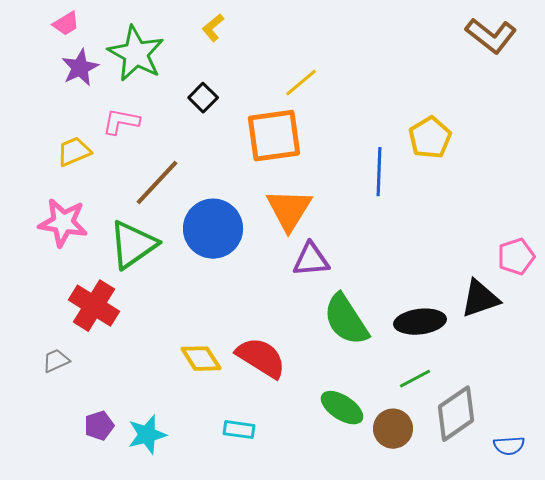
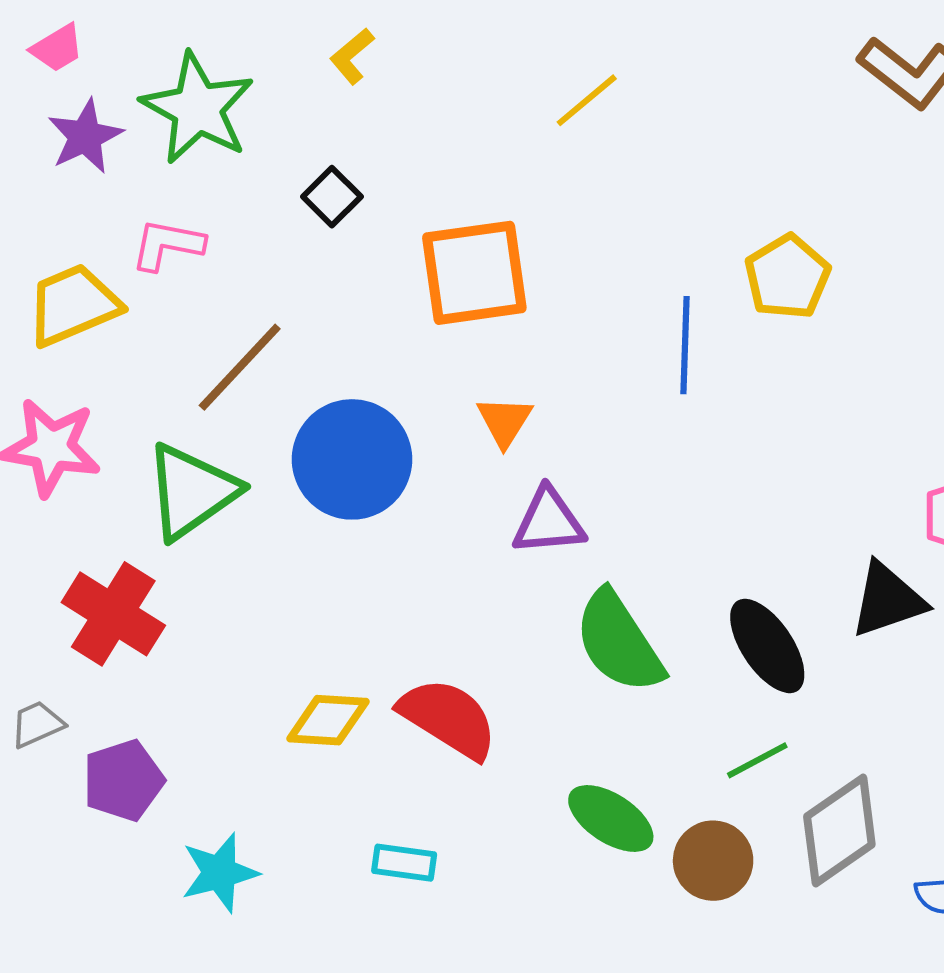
yellow line: (301, 83) -> (587, 100), moved
yellow trapezoid: (74, 152) -> (73, 305), size x1.4
orange triangle: (289, 210) -> (504, 421), size x0.6
black ellipse: (420, 322) -> (767, 646), turned 63
yellow diamond: (201, 359) -> (328, 720), turned -54
purple pentagon: (99, 426) -> (123, 780), moved, size x1.4

